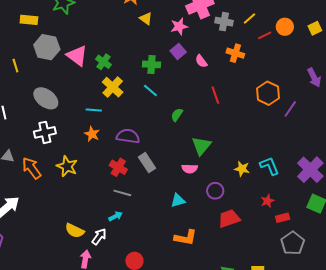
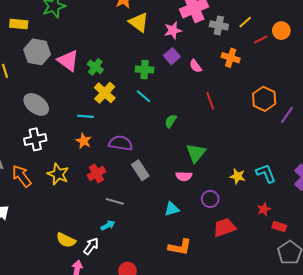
yellow triangle: (146, 18) -> (139, 22), size x1.5
red cross: (118, 167) -> (96, 173), moved, turned 30
red rectangle: (283, 218) -> (279, 227), turned 32

